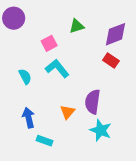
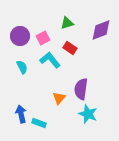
purple circle: (14, 18) -> (20, 36), moved
red rectangle: (111, 60) -> (70, 48), moved
blue arrow: (29, 118) -> (21, 114), moved

